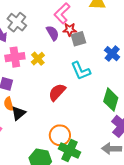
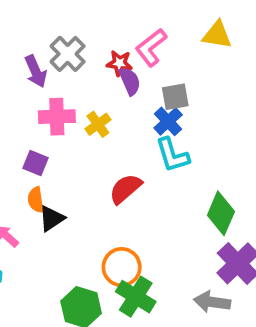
red star: (70, 29) -> (119, 63), moved
blue cross: (112, 54) -> (168, 121), moved

